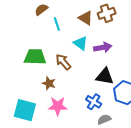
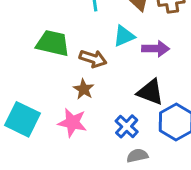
cyan triangle: (81, 43) -> (124, 36), turned 49
brown arrow: (63, 62) -> (93, 59), turned 138
brown star: (49, 83) -> (84, 89), moved

